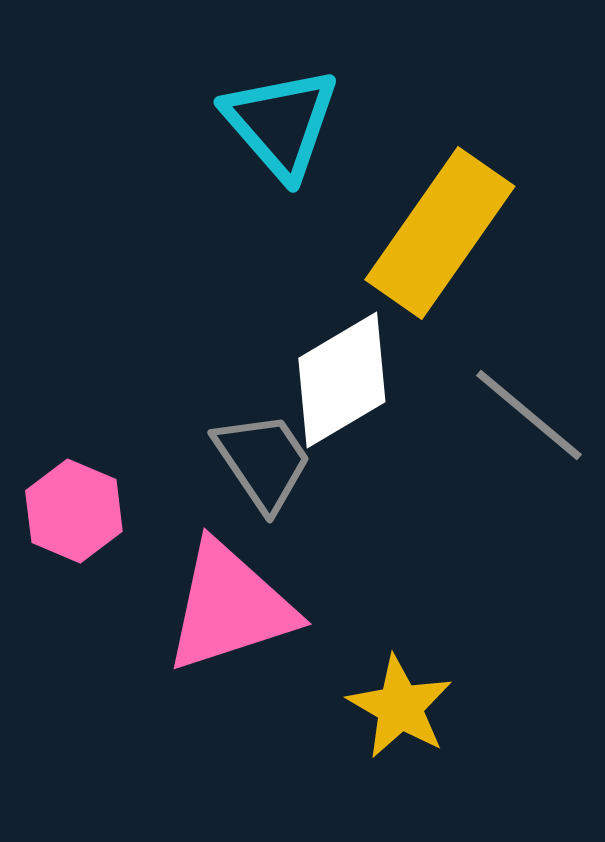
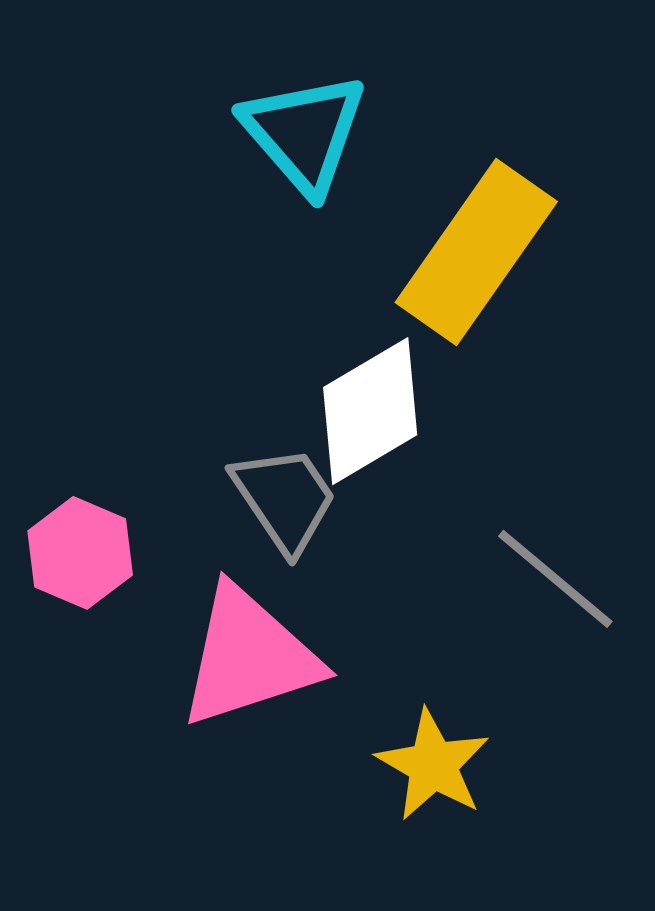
gray line: (529, 415) -> (555, 579), moved

